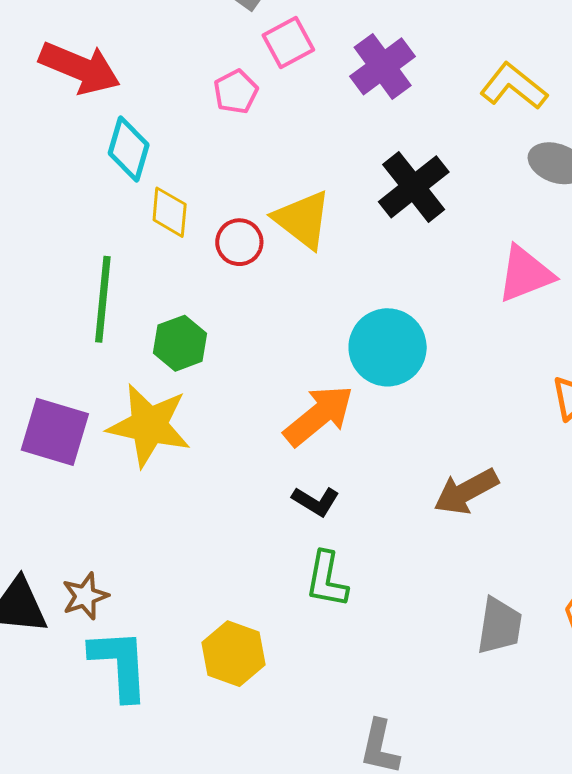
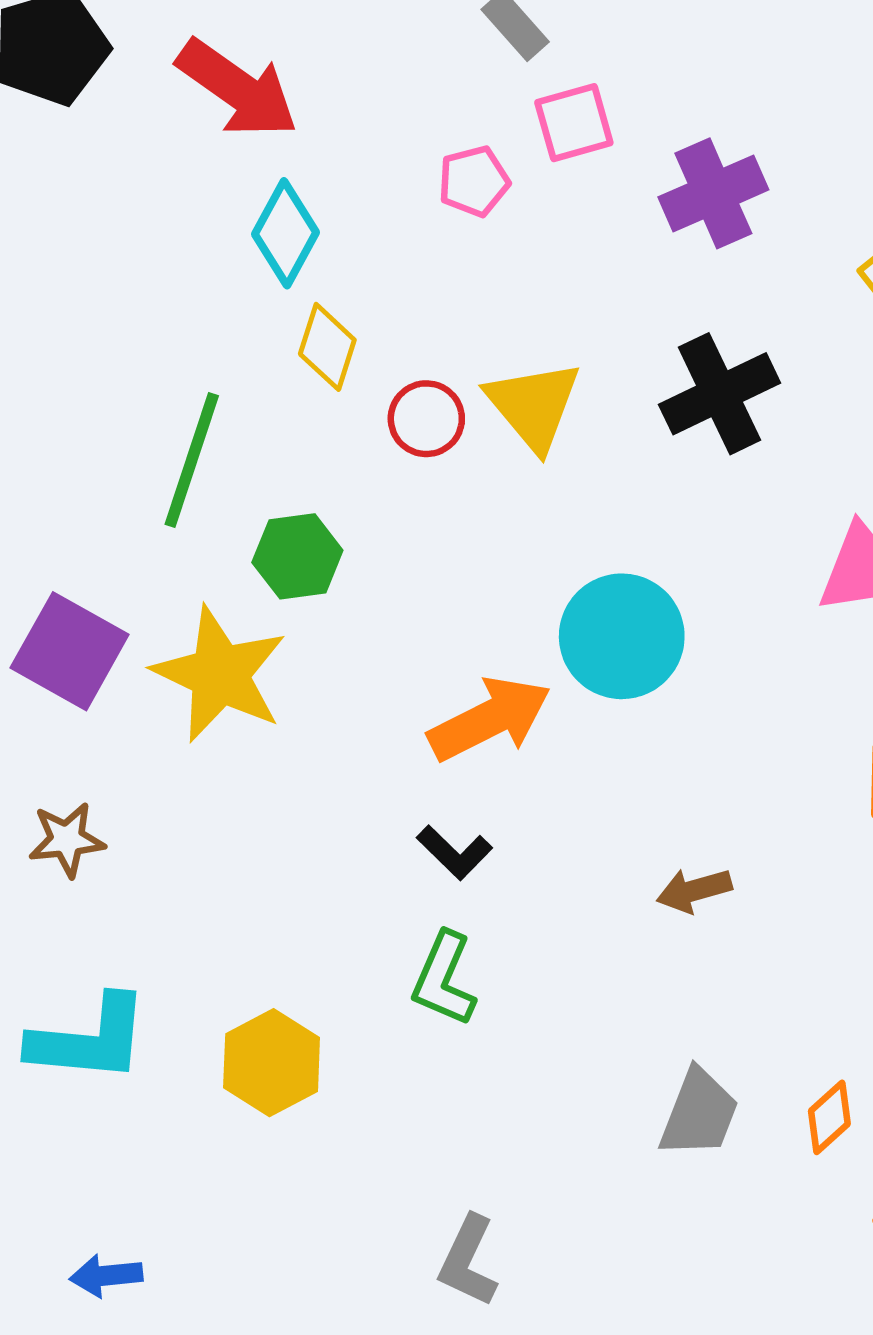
brown arrow: (466, 491) -> (694, 890), size x0.7
brown star: (85, 596) -> (67, 840), moved
cyan L-shape: (120, 664) -> (89, 1039), turned 86

